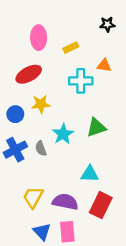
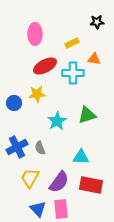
yellow rectangle: (71, 48) -> (72, 43), moved
red ellipse: (29, 74) -> (45, 66), moved
gray semicircle: (41, 149) -> (40, 148), moved
blue cross: (15, 150) -> (17, 147), moved
purple semicircle: (65, 202) -> (59, 182), turned 115
red rectangle: (101, 205) -> (91, 185), turned 75

